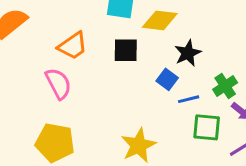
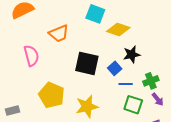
black square: (126, 50) -> (87, 63), moved, size x1.4
pink semicircle: (58, 84) -> (31, 56), moved
yellow pentagon: (55, 143) -> (52, 95), moved

